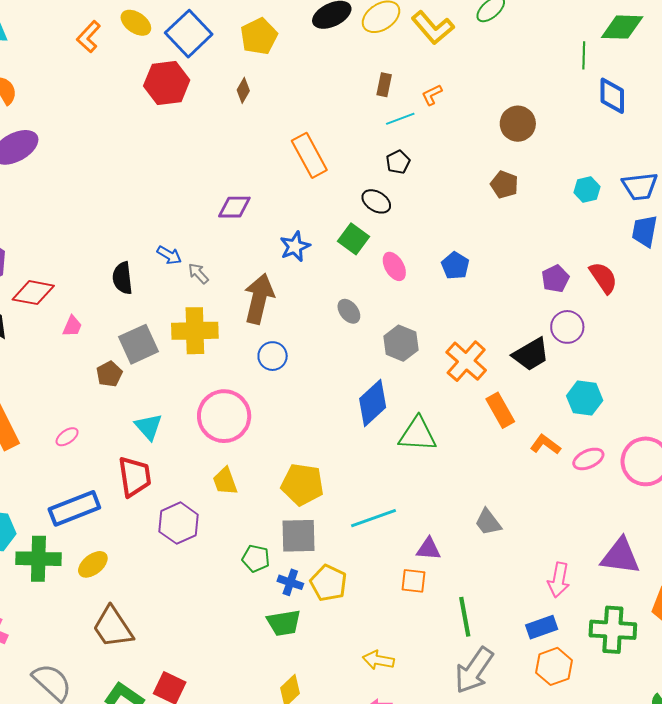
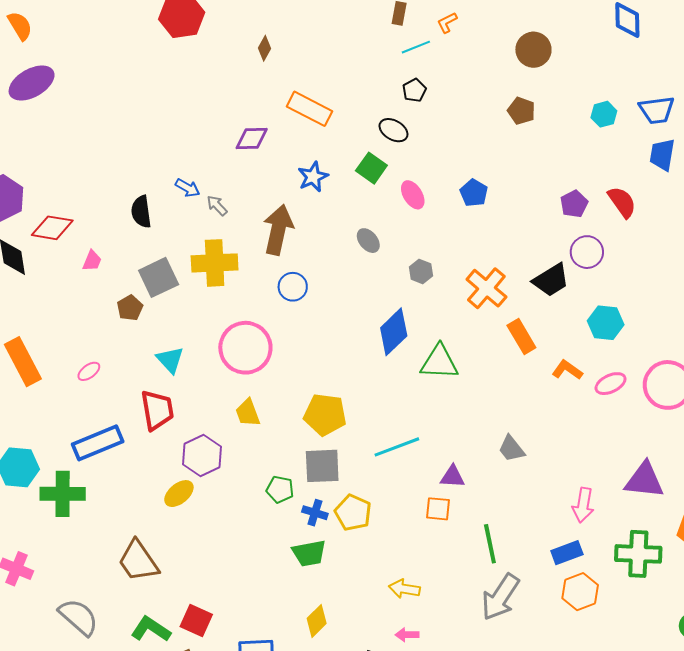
brown diamond: (243, 90) -> (265, 48), moved
orange rectangle: (309, 155) -> (310, 109), moved, turned -33
gray hexagon: (401, 343) -> (421, 271), size x0.7
yellow ellipse: (93, 564) -> (179, 494), moved

